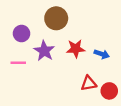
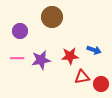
red star: (76, 49) -> (70, 56), moved
purple star: (44, 51) -> (41, 60), moved, turned 30

